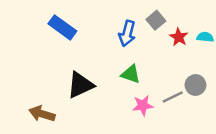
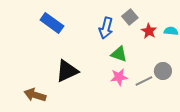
green triangle: (131, 74) -> (119, 54), moved
pink star: (143, 105) -> (119, 77), moved

